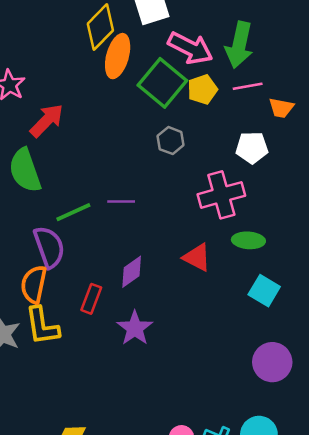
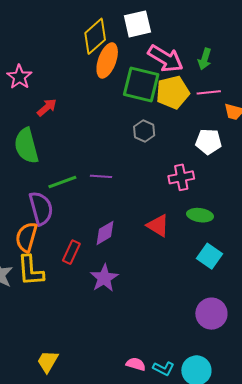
green arrow: (239, 45) -> (205, 59), size x0.6
green square: (162, 83) -> (141, 85), turned -30
yellow pentagon: (202, 90) -> (173, 92), size x1.4
red arrow: (47, 120) -> (47, 107), size x0.7
pink cross: (221, 195) -> (181, 177), size x0.7

